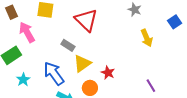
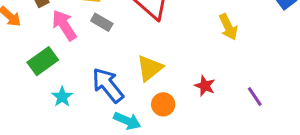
yellow arrow: (147, 38) -> (228, 27), moved
gray rectangle: (68, 45) -> (102, 22), moved
red star: (108, 73) -> (205, 86), moved

